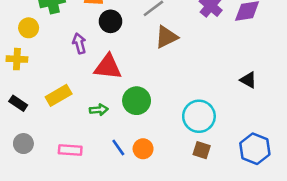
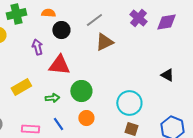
blue line: (118, 147) -> (58, 124), moved
orange circle: (143, 149) -> (86, 118), moved

